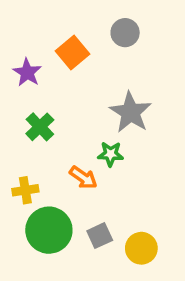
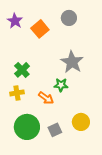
purple star: (27, 72) -> (15, 21), moved
yellow cross: (25, 190) -> (17, 93), moved
yellow circle: (141, 248) -> (81, 122), moved

